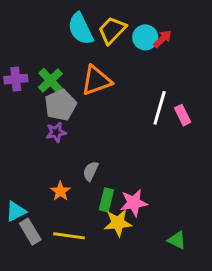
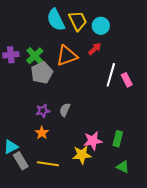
yellow trapezoid: (112, 30) -> (78, 21), turned 110
red arrow: (162, 39) -> (95, 49), moved
purple star: (56, 132) -> (43, 111), moved
gray semicircle: (91, 171) -> (65, 110), moved
green rectangle: (106, 200) -> (118, 139), moved

